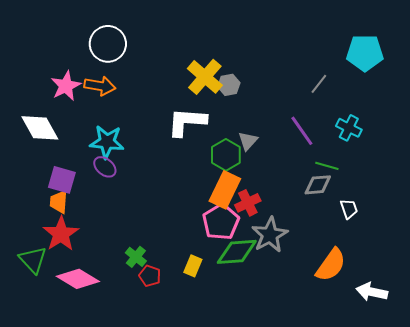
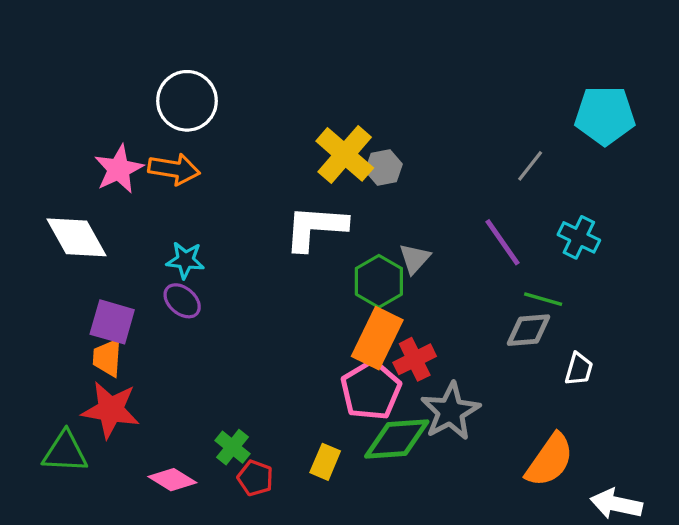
cyan star: (107, 142) -> (185, 260), size x0.7
white trapezoid: (349, 209) -> (579, 369), turned 35
red star: (61, 234) -> (111, 410), turned -30
green triangle: (33, 260) -> (65, 452), turned -44
pink diamond: (78, 279) -> (172, 480), moved, size x0.7

